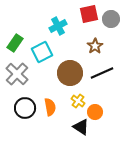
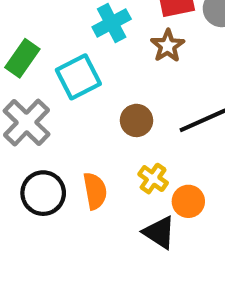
brown star: (95, 46) -> (168, 46), moved
brown circle: (70, 73) -> (136, 120), size x0.6

